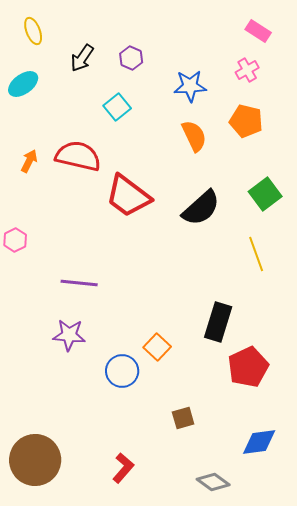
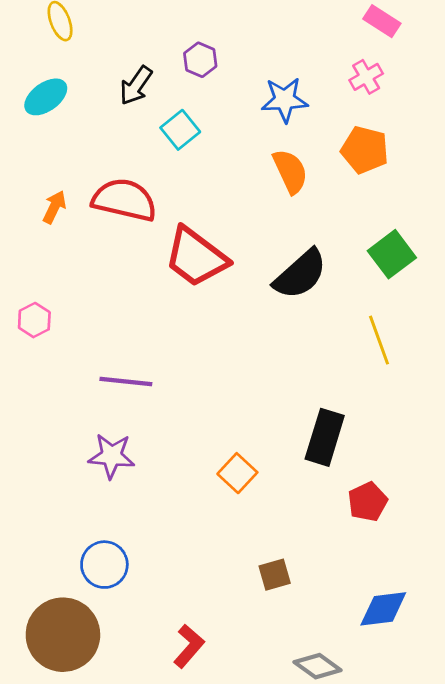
black arrow: (82, 58) -> (136, 85), moved
red pentagon: (248, 367) -> (368, 502), size x0.7
blue circle: (122, 371) -> (104, 565), moved

